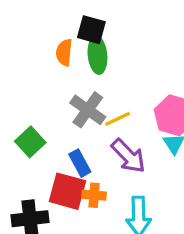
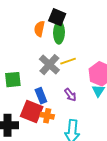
yellow line: (118, 119) -> (68, 61), moved
green square: (30, 142) -> (13, 80), turned 30
purple arrow: (128, 156) -> (70, 95), size x0.6

